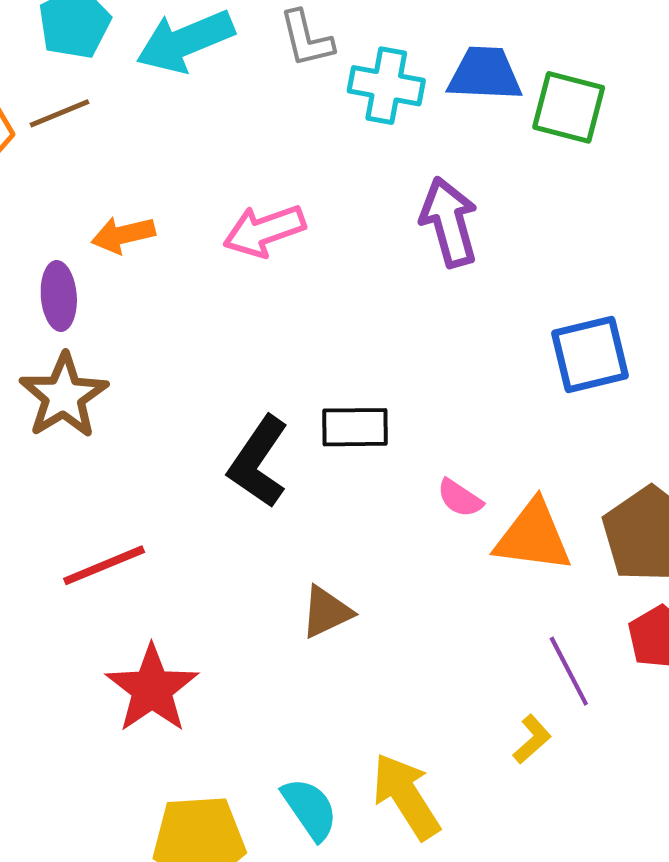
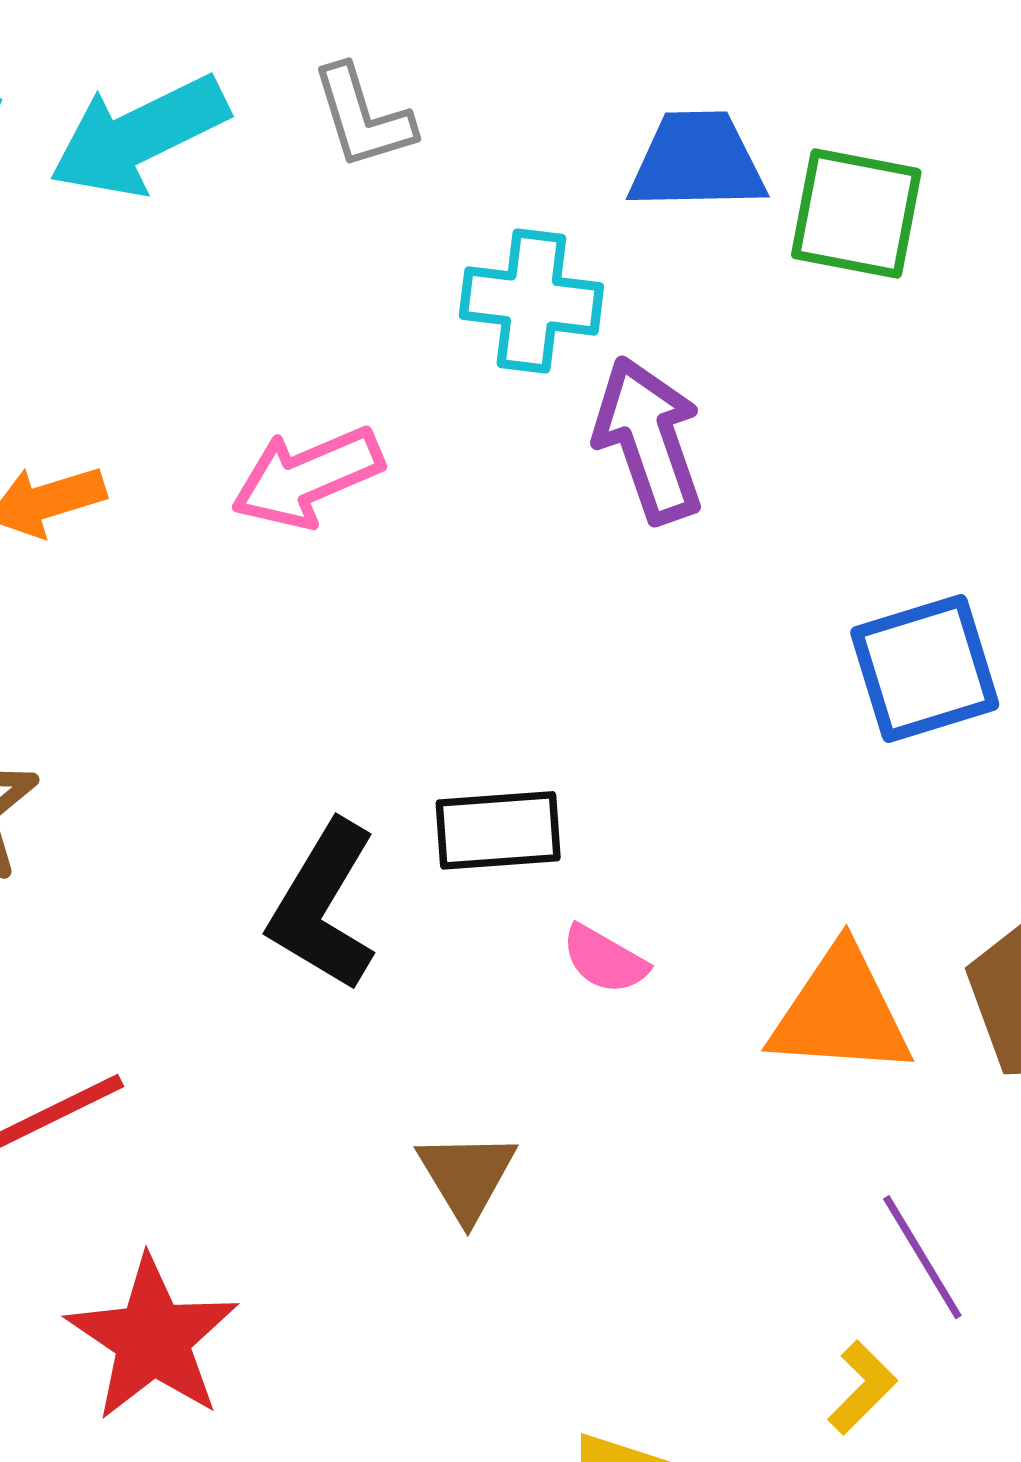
cyan cross: (386, 86) -> (531, 301), moved
pink semicircle: (460, 498) -> (605, 960), moved
brown triangle: (326, 612) -> (467, 1176), turned -32

